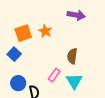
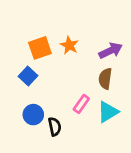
purple arrow: (76, 15) -> (111, 51), moved, turned -36
cyan triangle: (74, 81) -> (108, 112), turned 30

